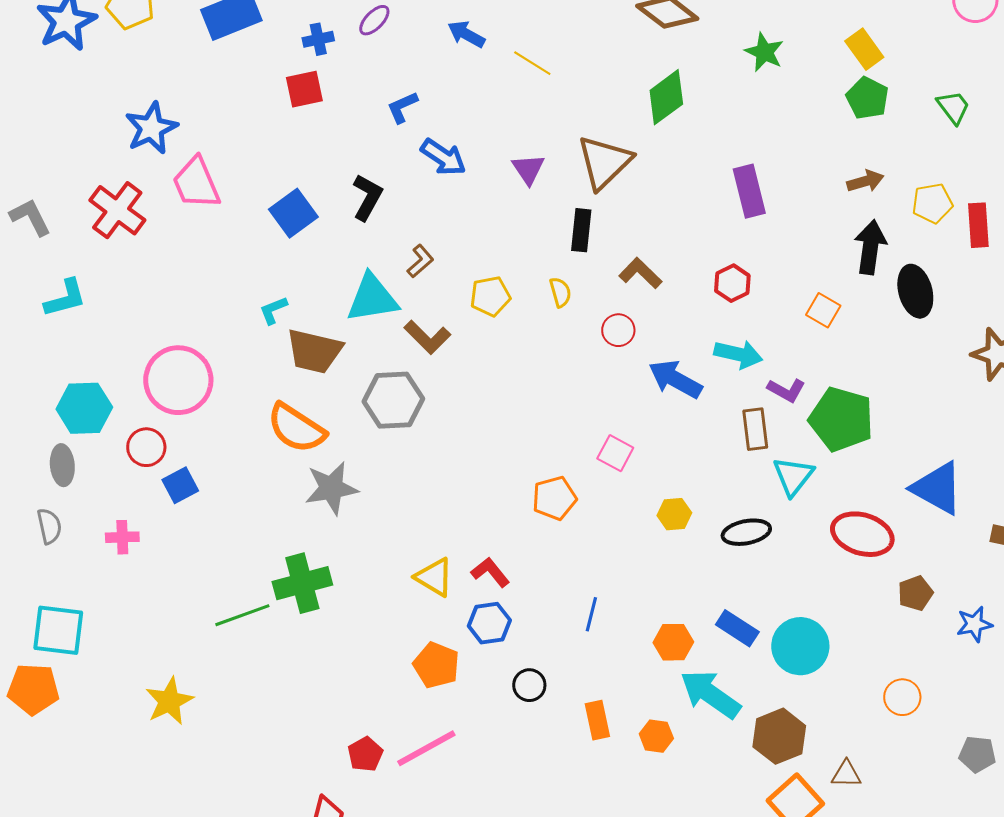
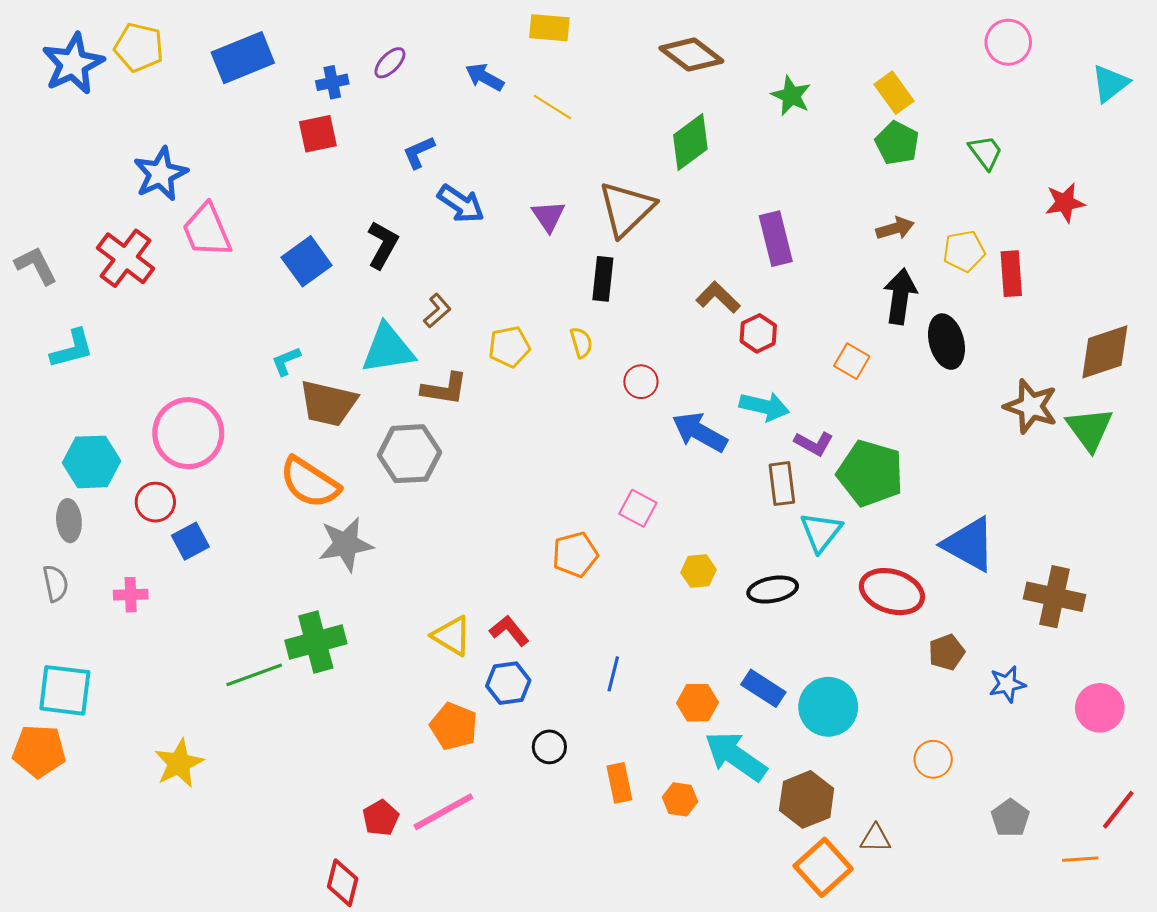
brown L-shape: (640, 273) -> (718, 297), moved
brown L-shape: (427, 337) -> (444, 389), turned -36
gray pentagon: (977, 754) -> (1010, 818), turned 30

